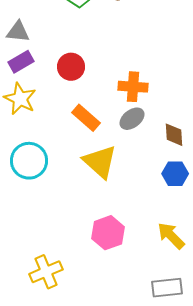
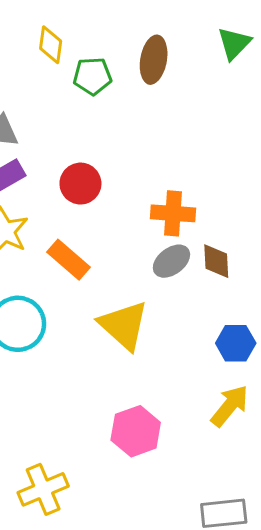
orange rectangle: (86, 118) -> (69, 260), moved
brown diamond: (174, 135) -> (216, 261), moved
yellow arrow: (171, 236) -> (230, 406), moved, turned 84

